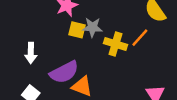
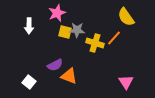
white arrow: (31, 53) -> (29, 26), moved
purple semicircle: (64, 72) -> (55, 65), size x0.7

